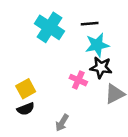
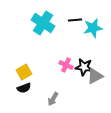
cyan star: (97, 45) -> (93, 28), moved
black star: (101, 68) -> (84, 67), moved

